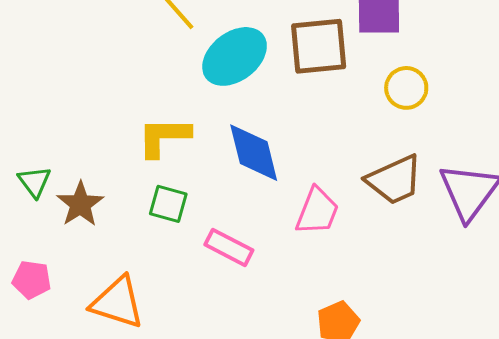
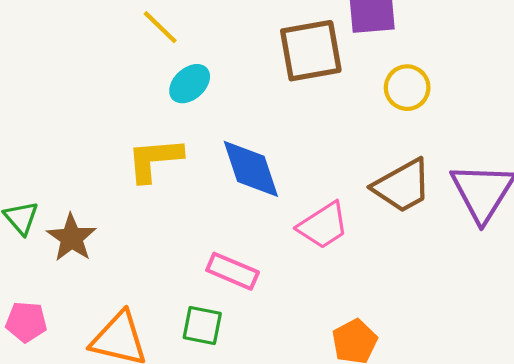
cyan ellipse: (235, 56) -> (190, 84), moved, size x0.6
green square: (168, 204) -> (202, 326), moved
pink trapezoid: (317, 211) -> (323, 226), turned 40

